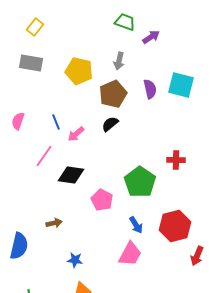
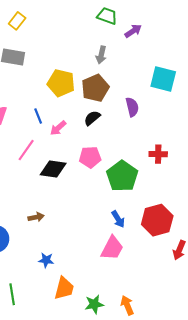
yellow pentagon: (79, 71) -> (61, 83), moved
purple semicircle: (150, 89) -> (132, 107), moved
pink pentagon: (102, 200) -> (90, 157), moved, turned -30
blue star: (75, 260) -> (46, 260), moved

